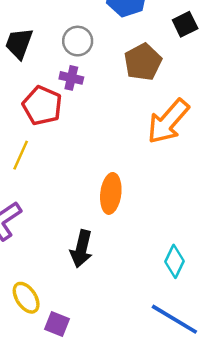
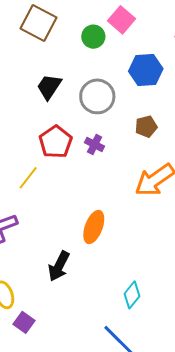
gray circle: (78, 41) -> (97, 96), size x1.4
brown pentagon: (143, 62) -> (146, 126), size x0.7
purple cross: (71, 78) -> (95, 144), moved

